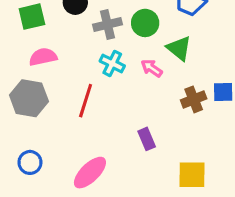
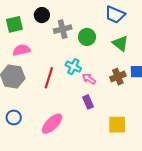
green circle: (145, 23) -> (87, 37), moved
green triangle: (179, 48) -> (120, 43), moved
cyan cross: (112, 63) -> (73, 67), moved
pink arrow: (152, 68) -> (89, 79), moved

